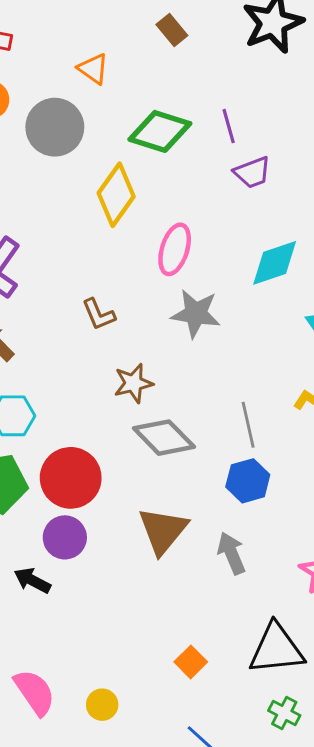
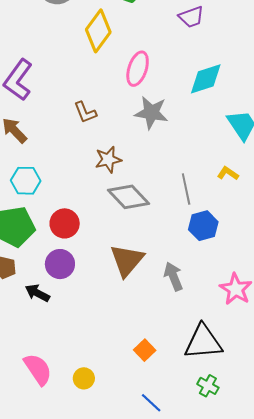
red circle: (71, 478) -> (65, 223), size x0.7
blue hexagon: (248, 481) -> (203, 226), moved

